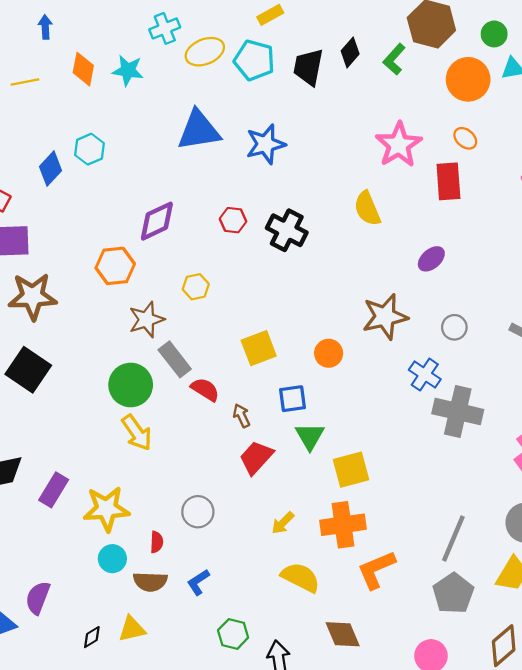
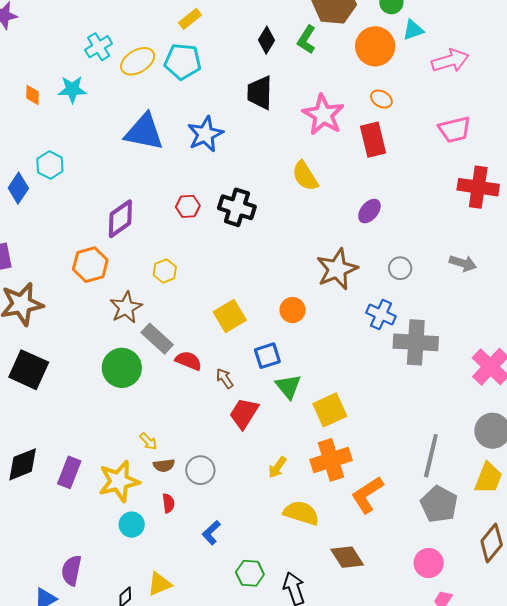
black trapezoid: (308, 67) -> (260, 93), moved
orange diamond: (83, 69) -> (32, 95), size x0.7
blue triangle: (199, 130) -> (144, 132), turned 30
yellow arrow: (137, 433) -> (148, 441), moved, size x0.6
brown semicircle: (150, 582) -> (164, 465), moved, size x0.7

